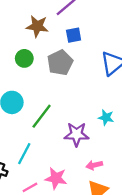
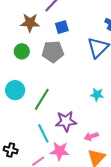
gray pentagon: (60, 63) -> (53, 52), turned 30
purple star: (77, 134) -> (66, 121), moved
cyan line: (24, 154) -> (43, 133), moved, turned -48

